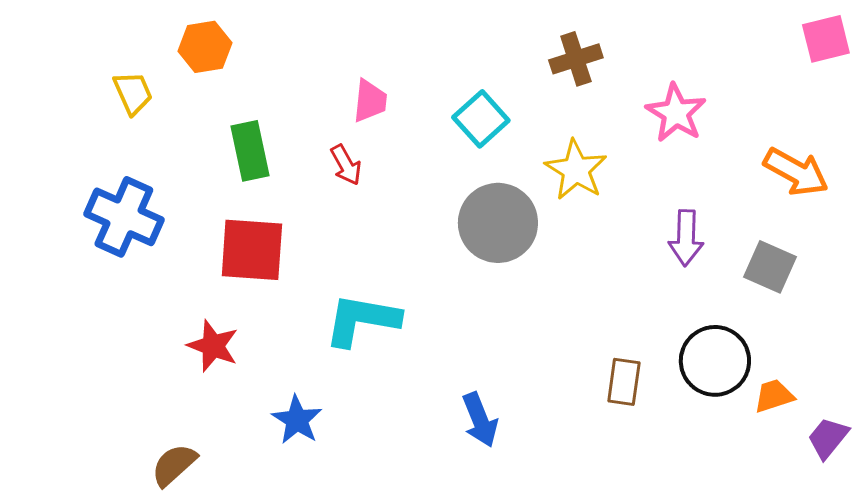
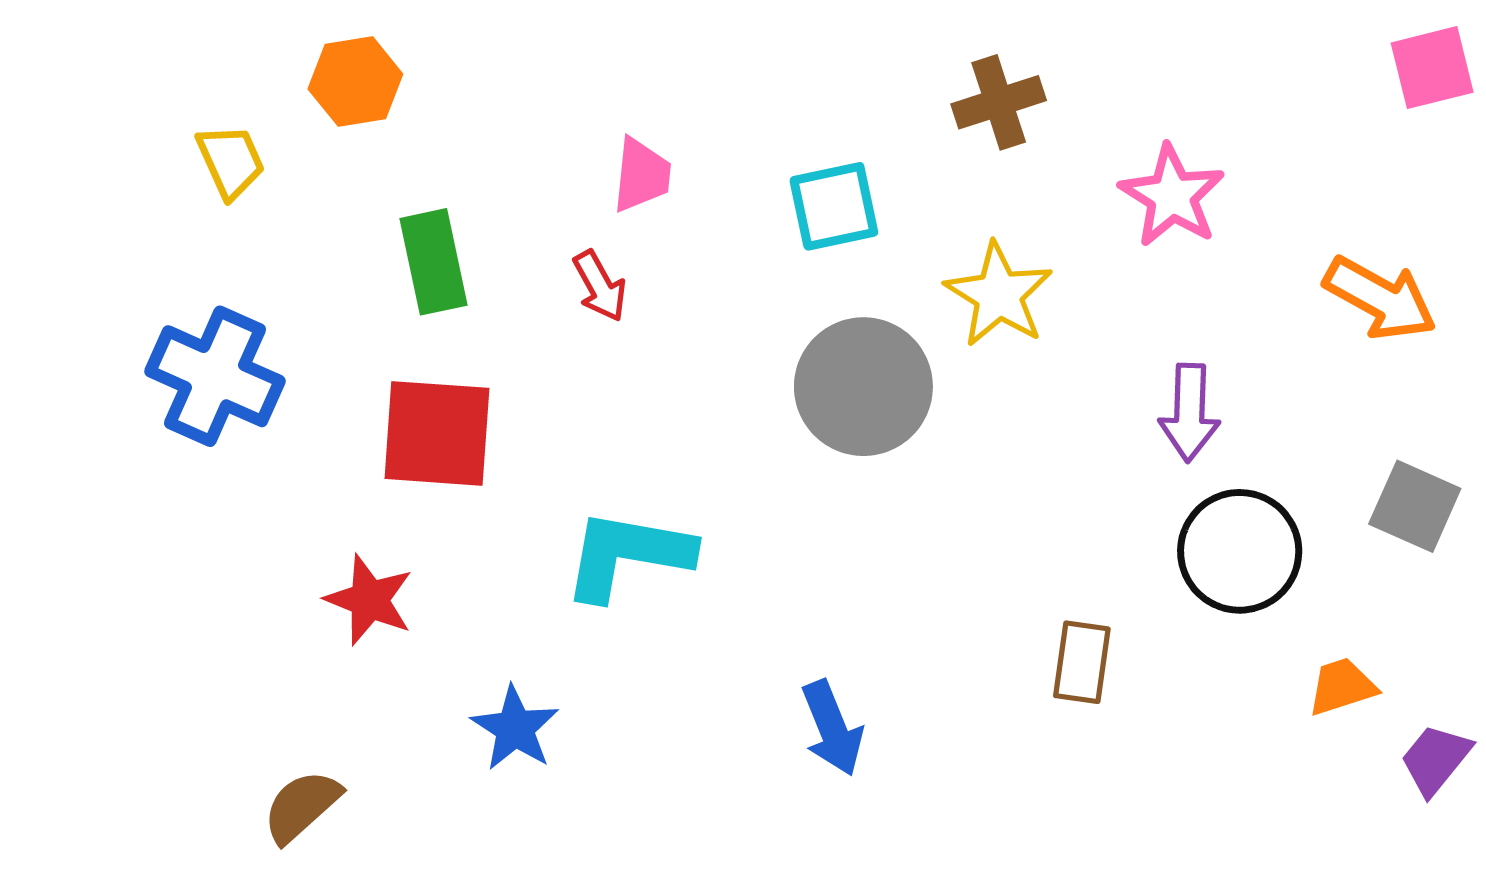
cyan square: (481, 119) -> (834, 206), turned 30
gray square: (770, 267) -> (1415, 506), moved
black circle: (715, 361) -> (1240, 551), moved

